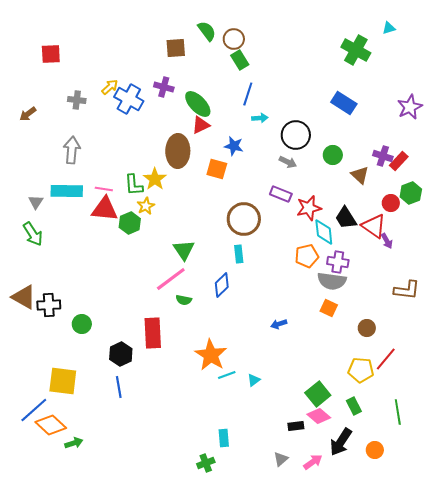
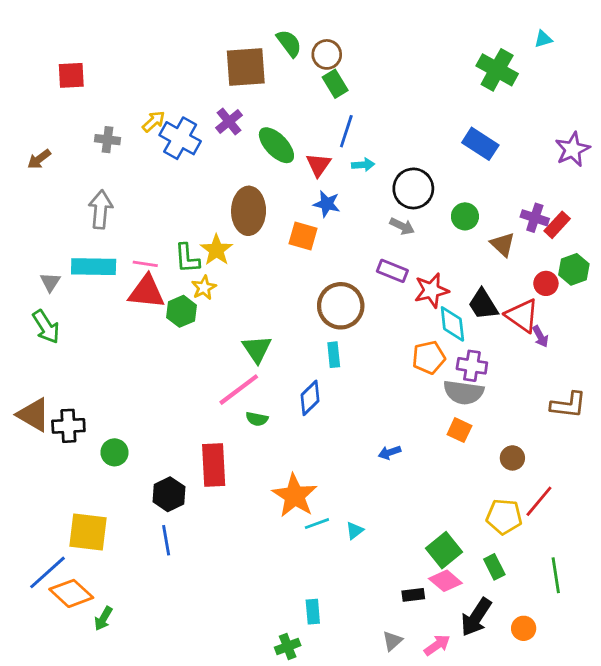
brown square: (176, 48) -> (246, 67), size x1.5
purple cross: (164, 87) -> (229, 121), turned 36
red triangle: (201, 125) -> (318, 165), moved, turned -30
green arrow: (74, 443) -> (103, 619), turned 138

